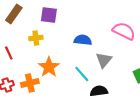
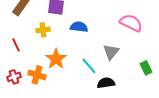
blue semicircle: (83, 40) -> (79, 27), moved
orange cross: (30, 83) -> (37, 75), turned 30

